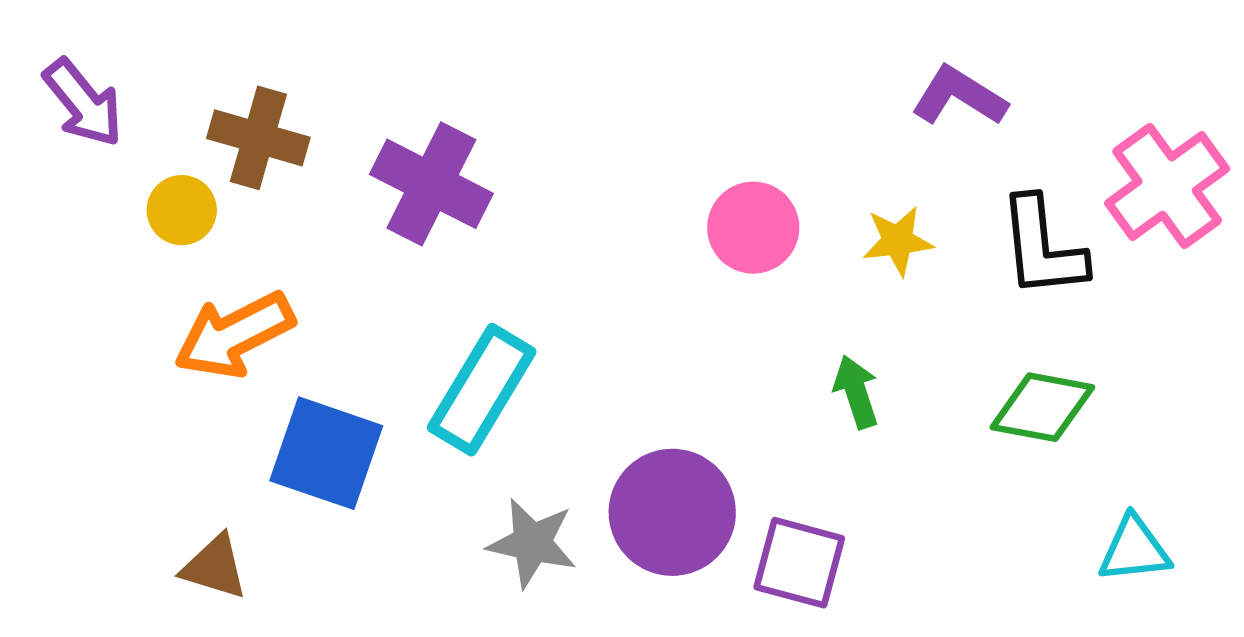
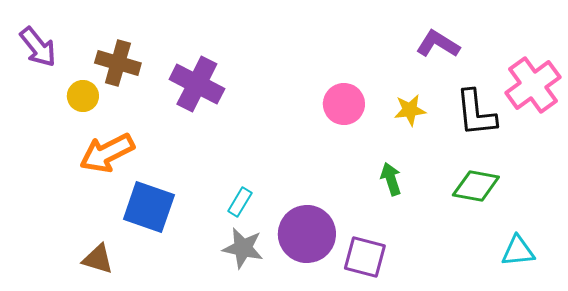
cyan rectangle: (482, 390) -> (240, 202), moved, size x0.5

